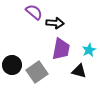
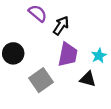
black arrow: (55, 23) -> (61, 26), turned -60
black circle: (12, 65) -> (13, 53), moved

